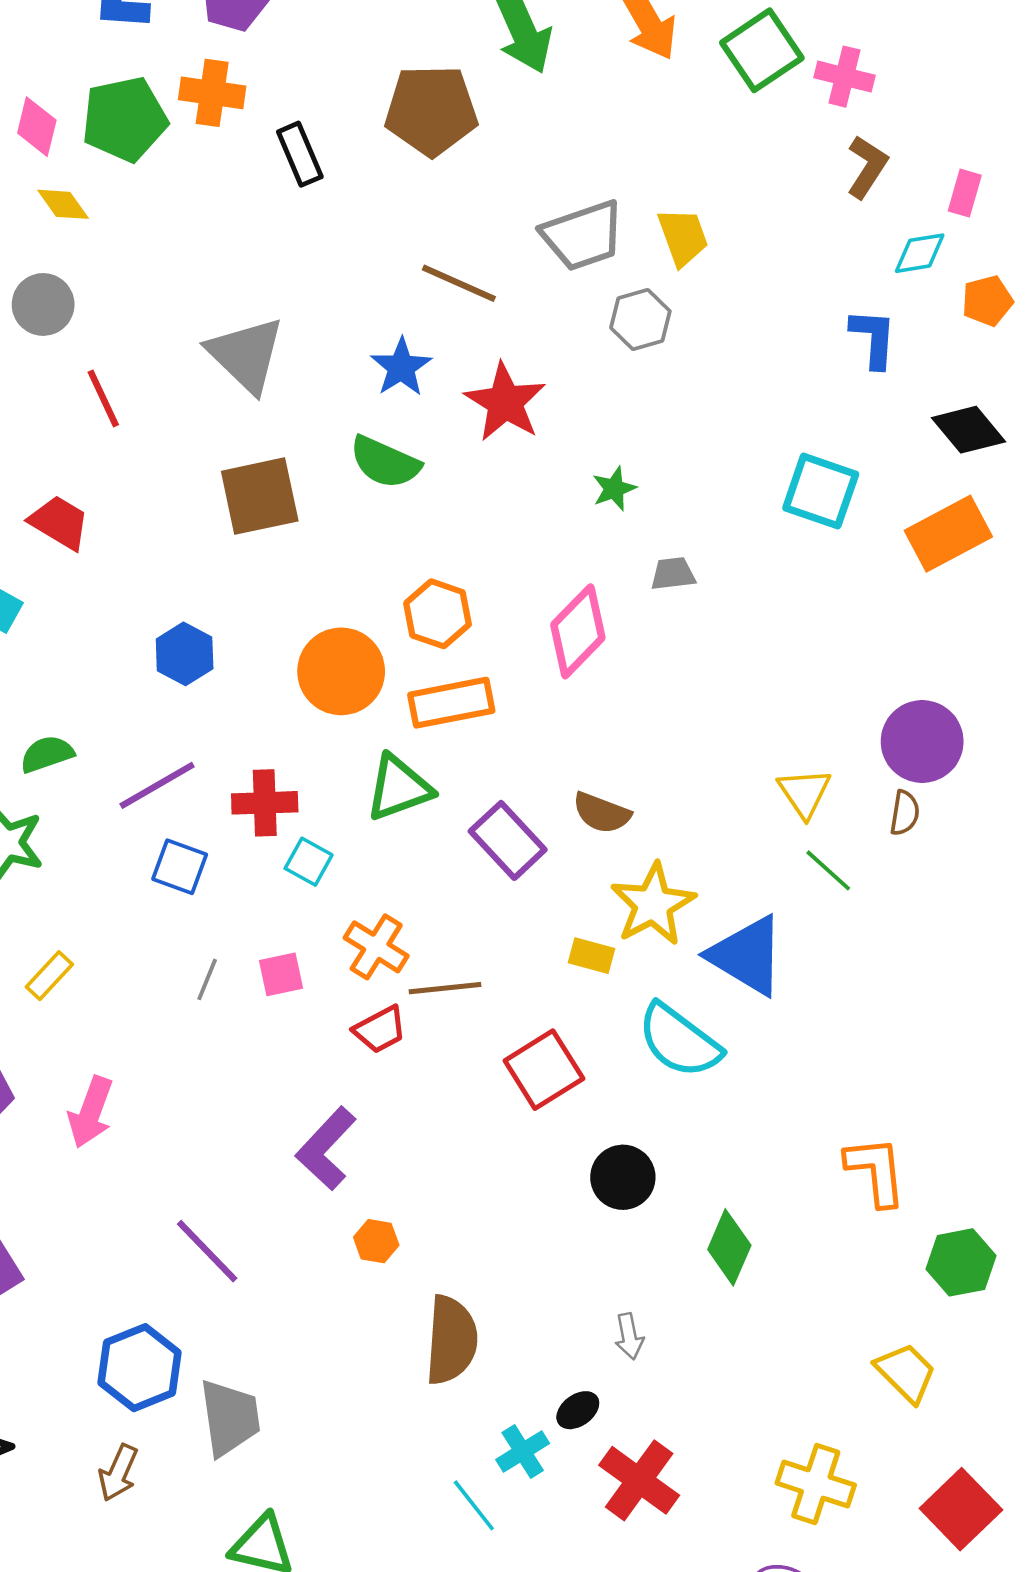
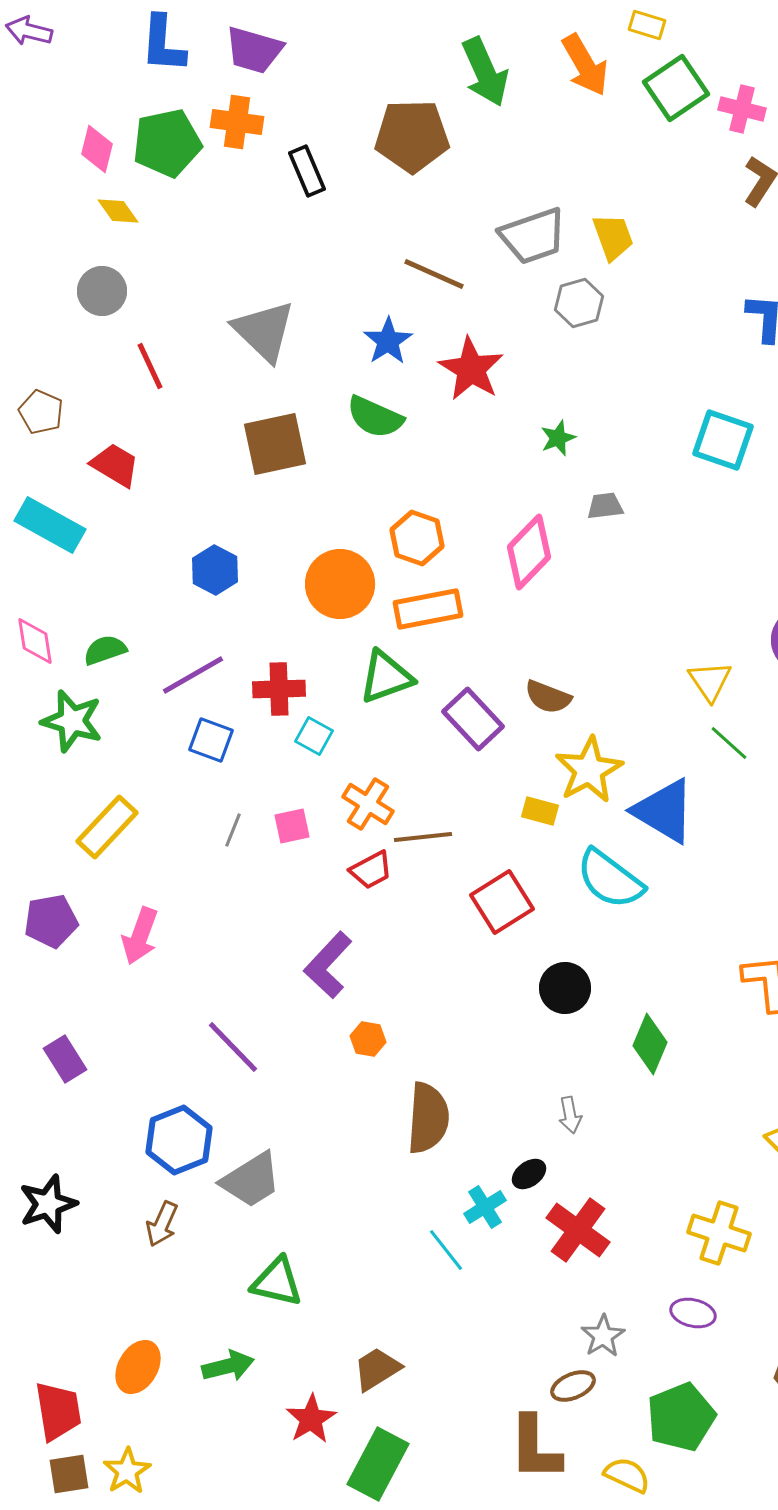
yellow rectangle: (49, 976) -> (107, 827), size x1.6
gray trapezoid: (230, 1418) -> (251, 1180), turned 66

